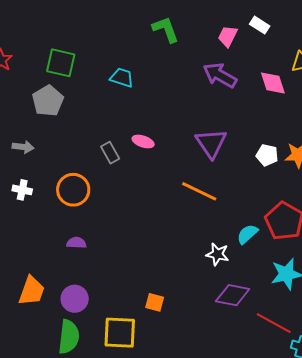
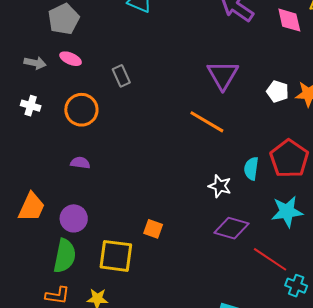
pink ellipse: (143, 141) -> (71, 59), moved
cyan semicircle: (247, 234) -> (251, 169), turned -45

